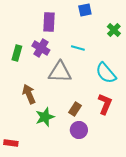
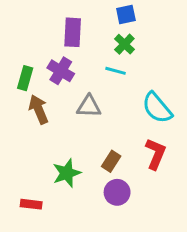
green cross: (114, 30) -> (124, 44), moved
gray triangle: (60, 72) -> (89, 106), size x0.7
brown arrow: (29, 94) -> (39, 109), moved
red rectangle: (11, 143) -> (31, 204), moved

